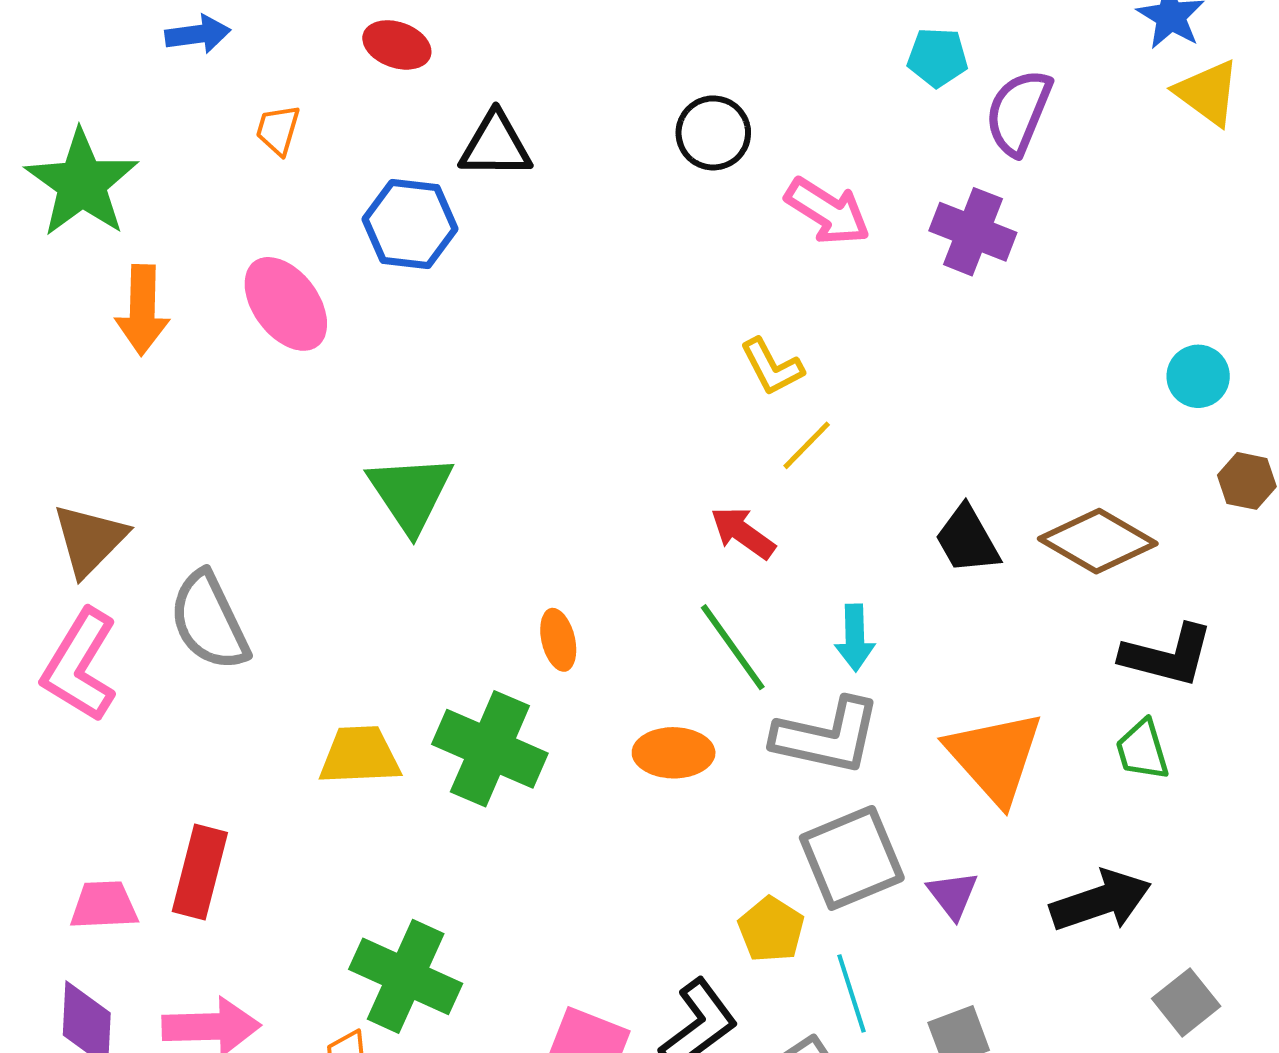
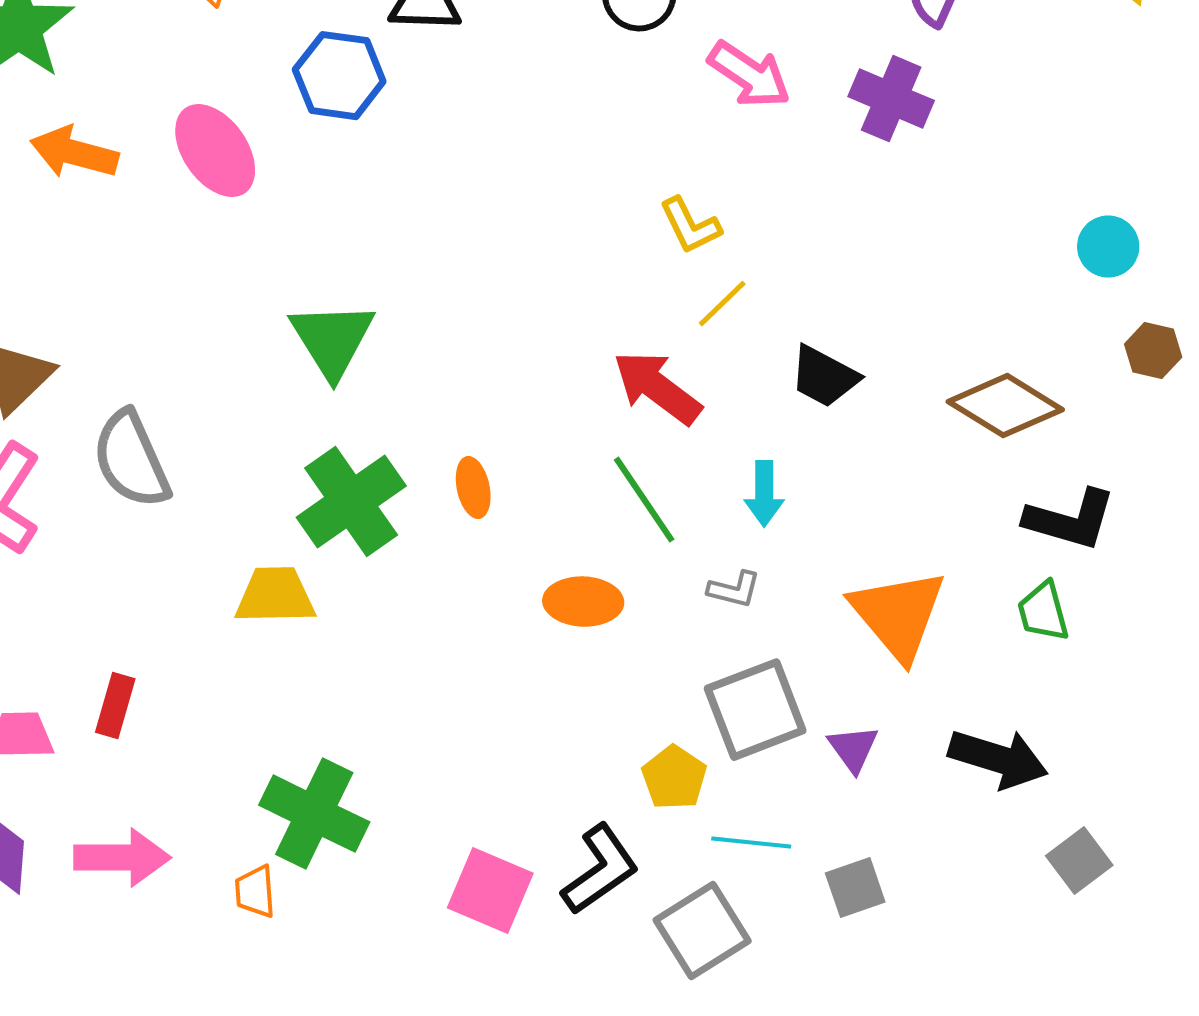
orange arrow: (142, 310) -> (74, 153), turned 102
red arrow: (743, 533) -> (657, 388), size x1.4
black trapezoid: (967, 540) -> (824, 377), moved, turned -34
gray L-shape: (827, 736) -> (734, 590), size x0.5
green cross: (490, 749) -> (351, 502), moved, turned 30
red rectangle: (200, 872) -> (115, 706), size x0.7
black arrow: (1101, 901) -> (998, 759), turned 34
cyan line: (851, 993) -> (751, 843), turned -68

